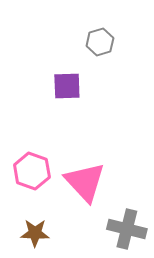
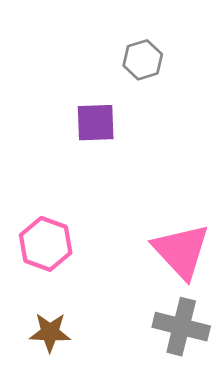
pink triangle: (85, 182) -> (181, 251), moved

